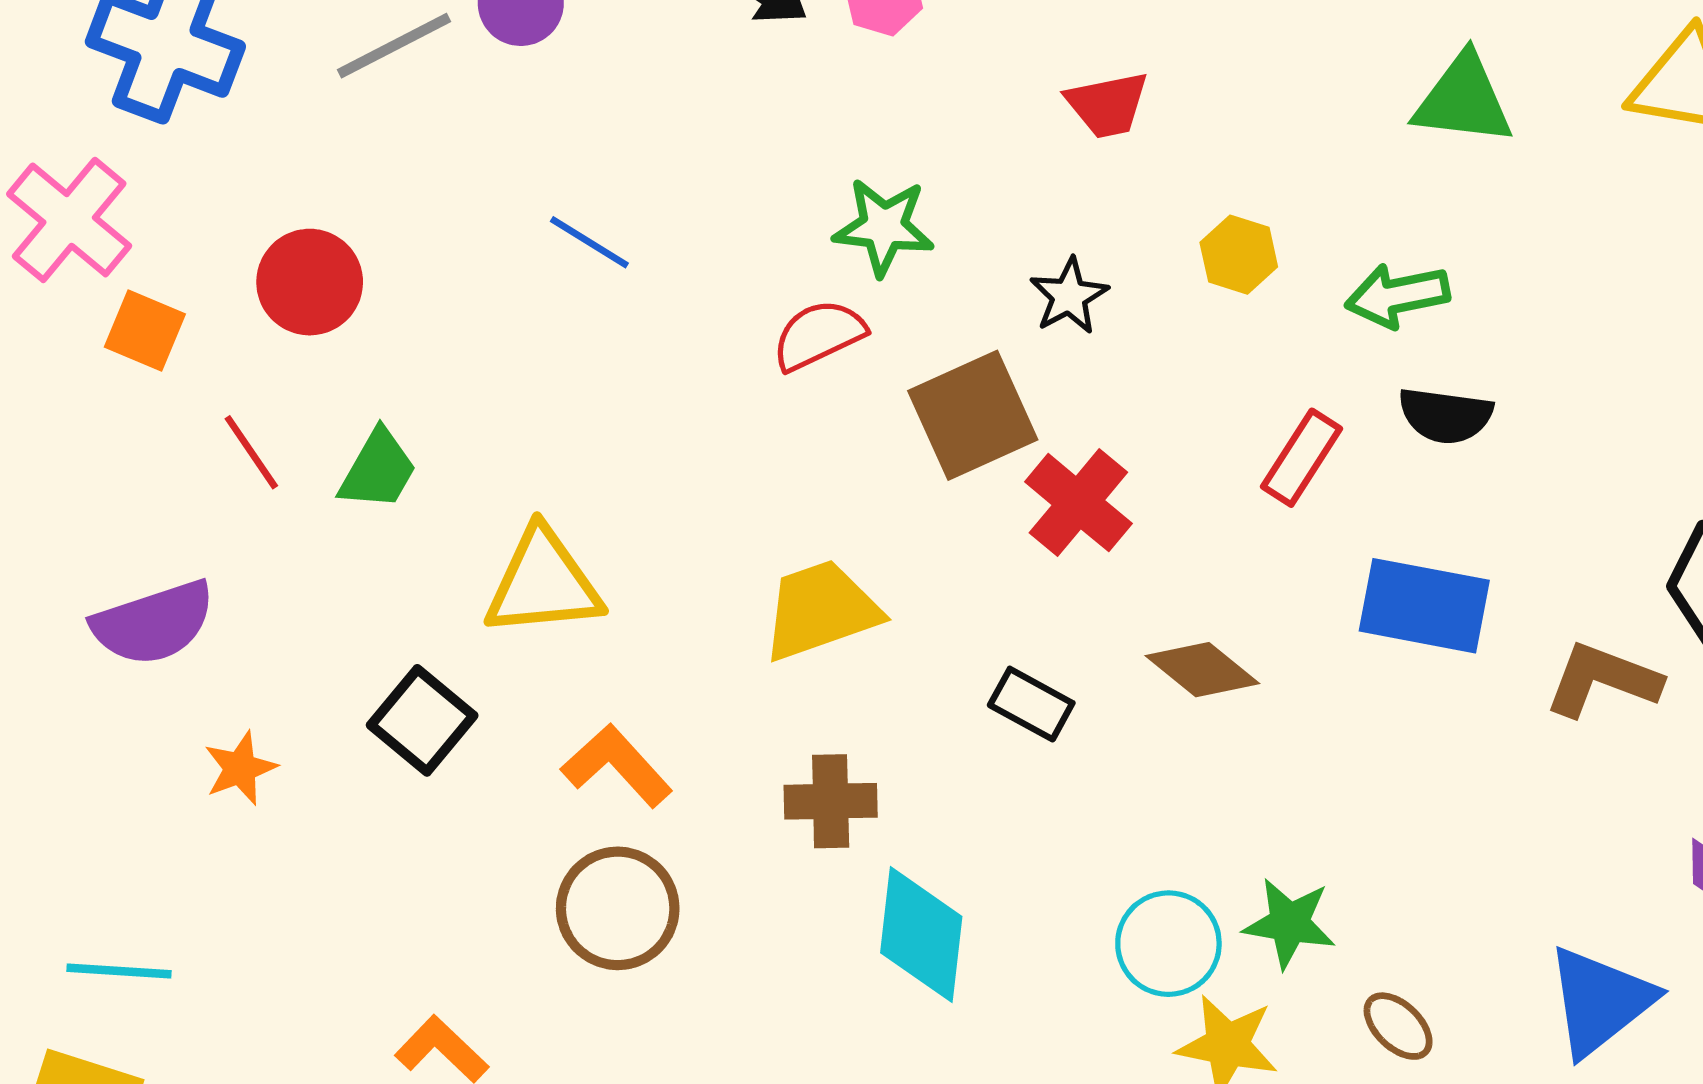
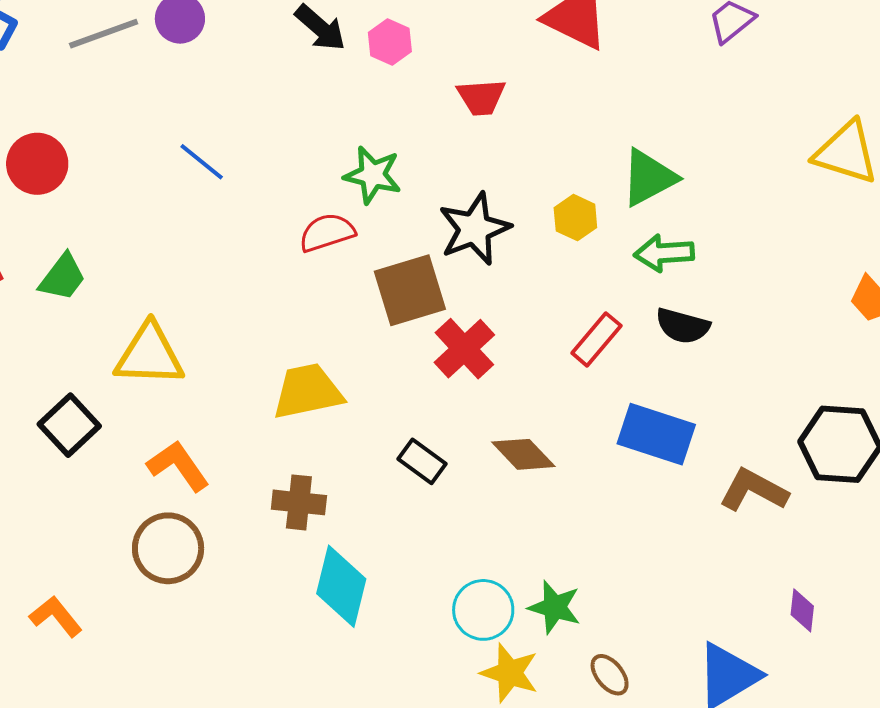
green triangle: (1463, 100) -> (649, 178), moved, turned -42
red trapezoid: (1107, 105) -> (481, 97), moved
black star: (1069, 296) -> (474, 229), size x1.6

